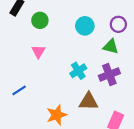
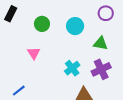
green circle: (40, 20) -> (42, 24), moved
purple circle: (118, 24) -> (106, 13), moved

